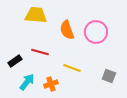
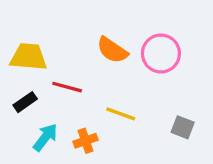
yellow trapezoid: (36, 15) -> (28, 57), moved
orange semicircle: (67, 30) -> (112, 50), turned -36

